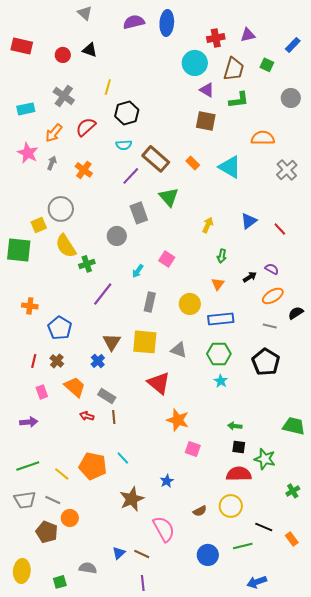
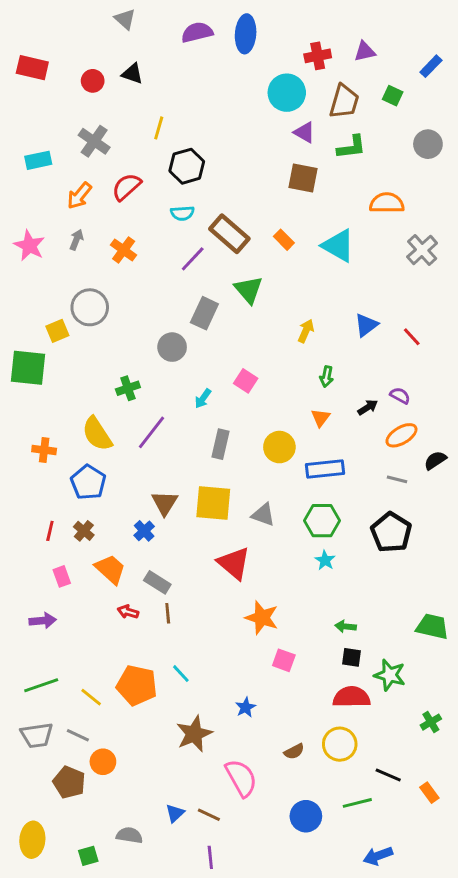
pink star: (28, 153) -> (29, 246), moved
gray rectangle: (139, 213) -> (204, 313), turned 45
yellow semicircle: (66, 246) -> (97, 434), moved

